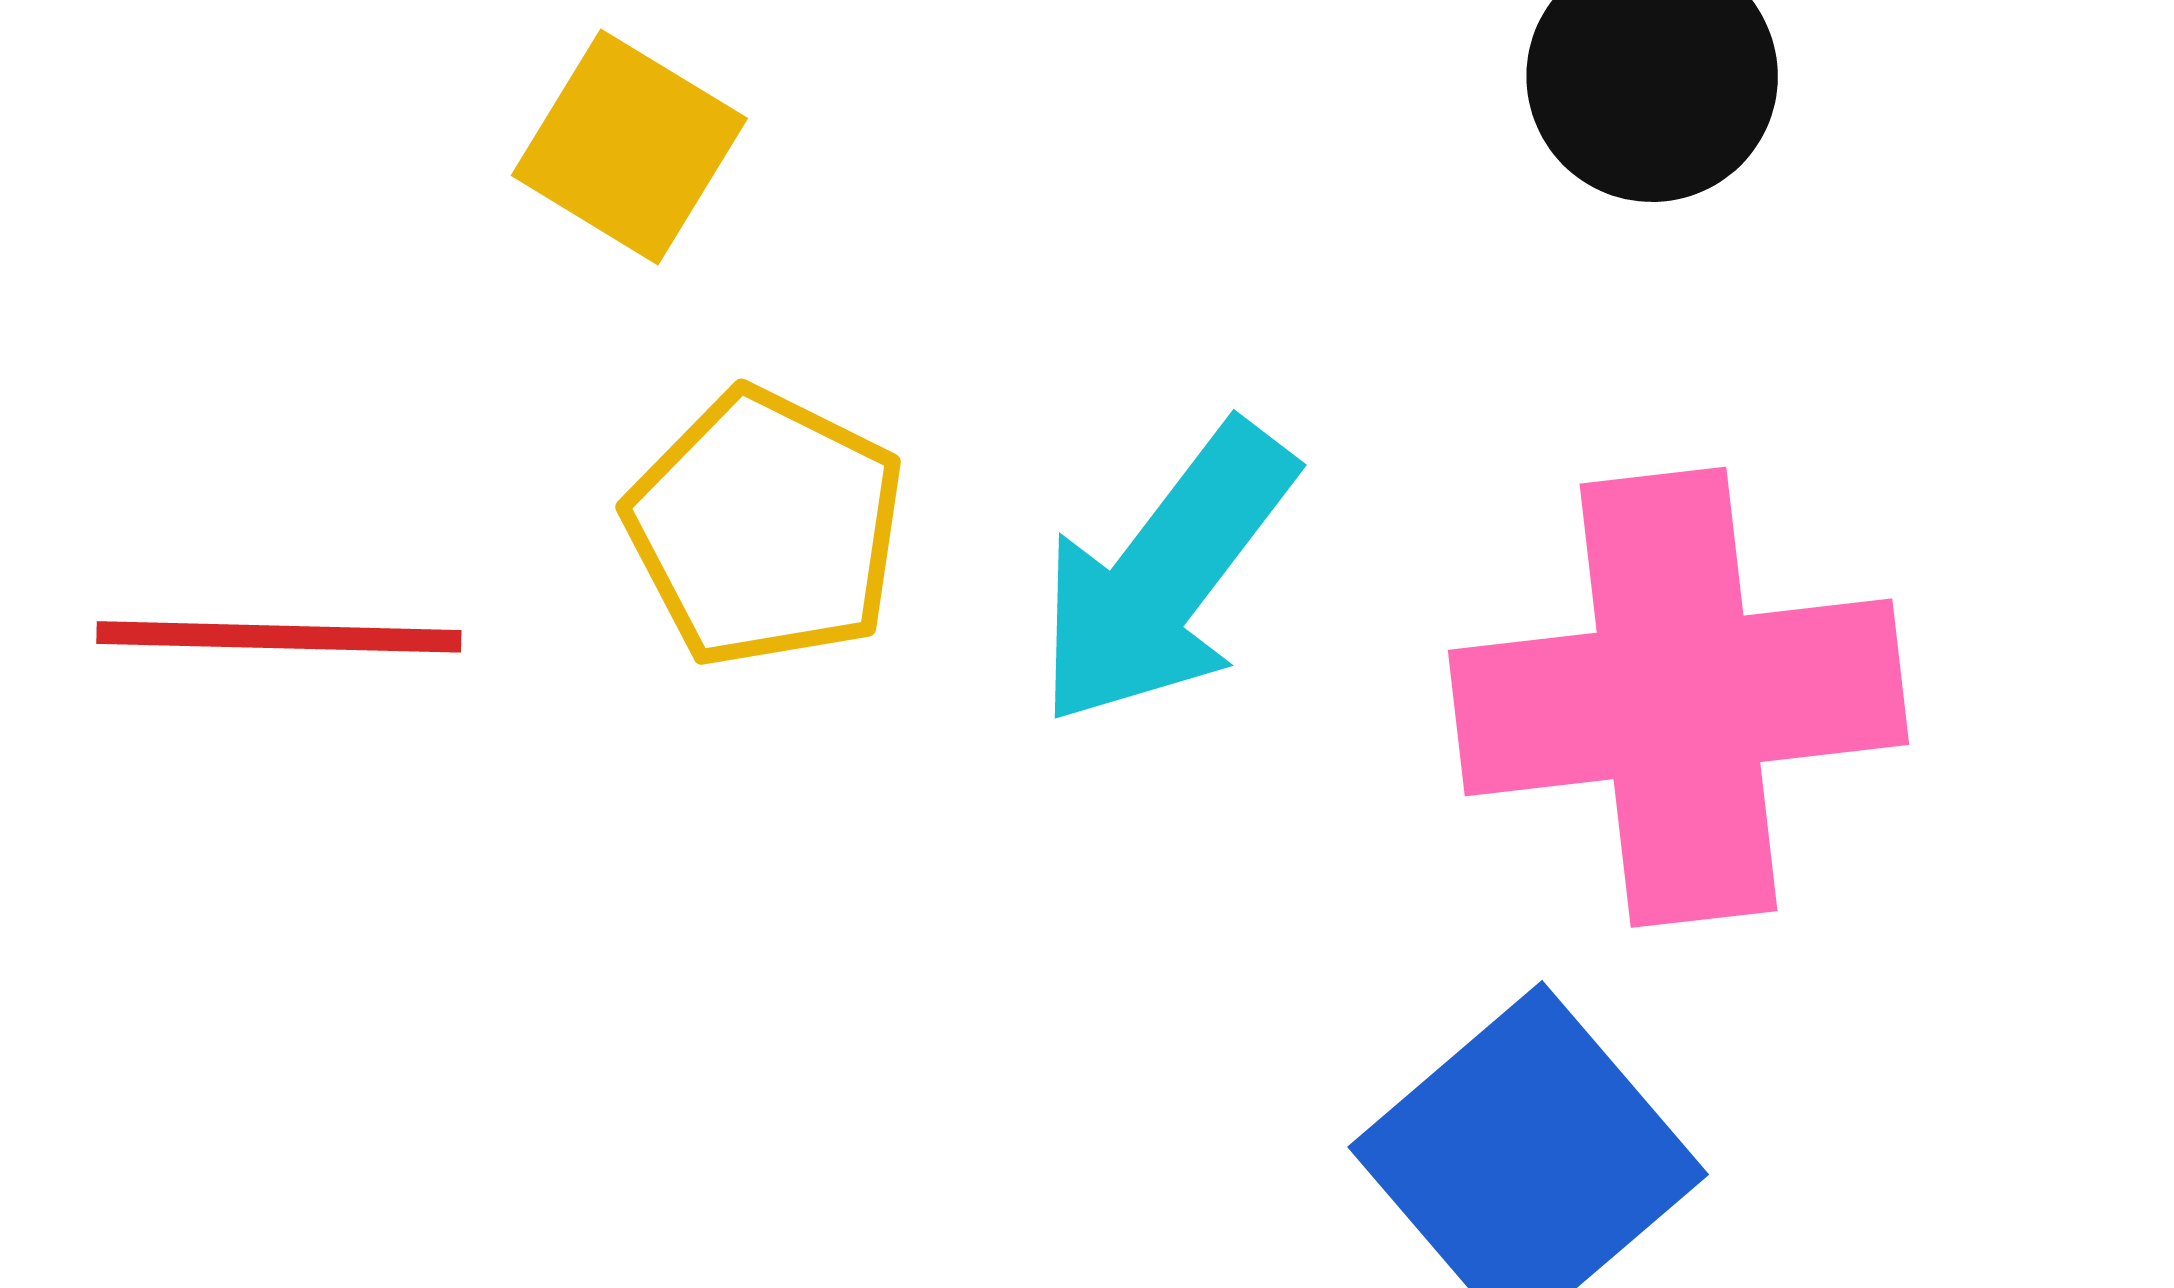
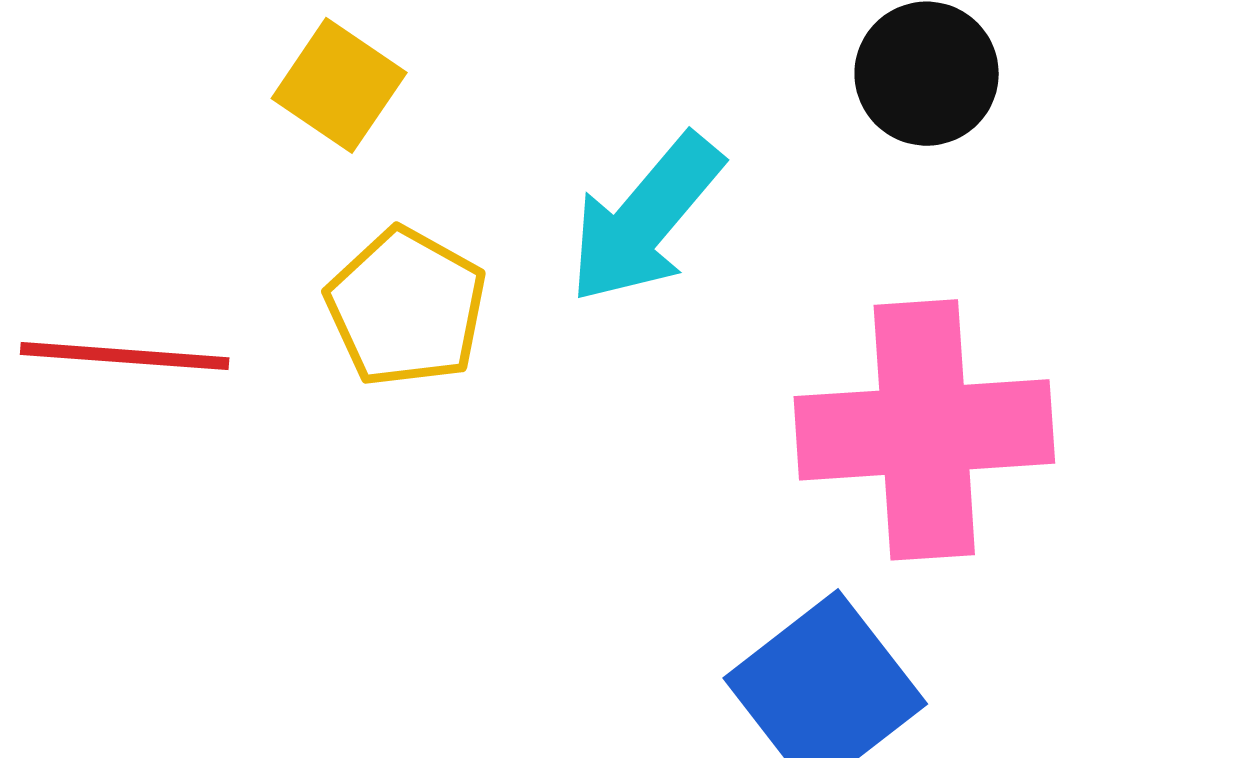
cyan arrow: (1165, 575) -> (645, 219), moved

